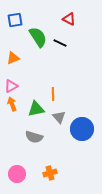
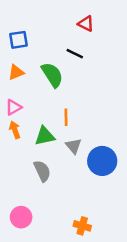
blue square: (15, 20) -> (19, 40), moved
green semicircle: (38, 37) -> (52, 75), moved
gray semicircle: (34, 137) -> (42, 171), turned -132
orange cross: (50, 173) -> (82, 226), moved, turned 32

